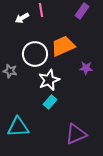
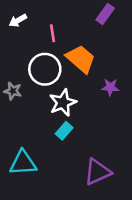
pink line: (41, 10) -> (53, 33), moved
white arrow: (22, 18) -> (18, 20), moved
orange trapezoid: (63, 46) -> (81, 59), turned 65

